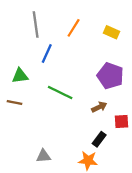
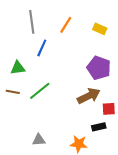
green line: (60, 92) -> (40, 91), moved, turned -65
brown arrow: (99, 107) -> (89, 96), size x1.6
black rectangle: (99, 139) -> (99, 127), moved, turned 40

